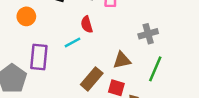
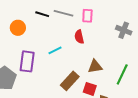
red semicircle: (87, 24) -> (79, 37), moved
gray cross: (148, 34) -> (124, 30), moved, turned 35

